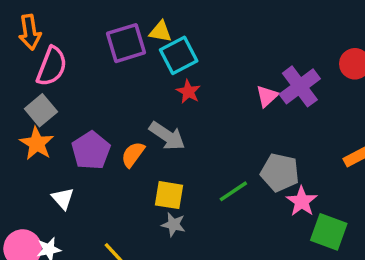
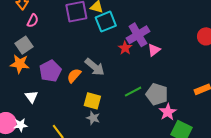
pink semicircle: (52, 66) -> (33, 21), size x0.6
purple cross: (300, 86) -> (138, 35), moved
red star: (188, 92) -> (125, 48), moved
orange star: (37, 143) -> (20, 64), turned -30
green line: (233, 191) -> (133, 92), moved

